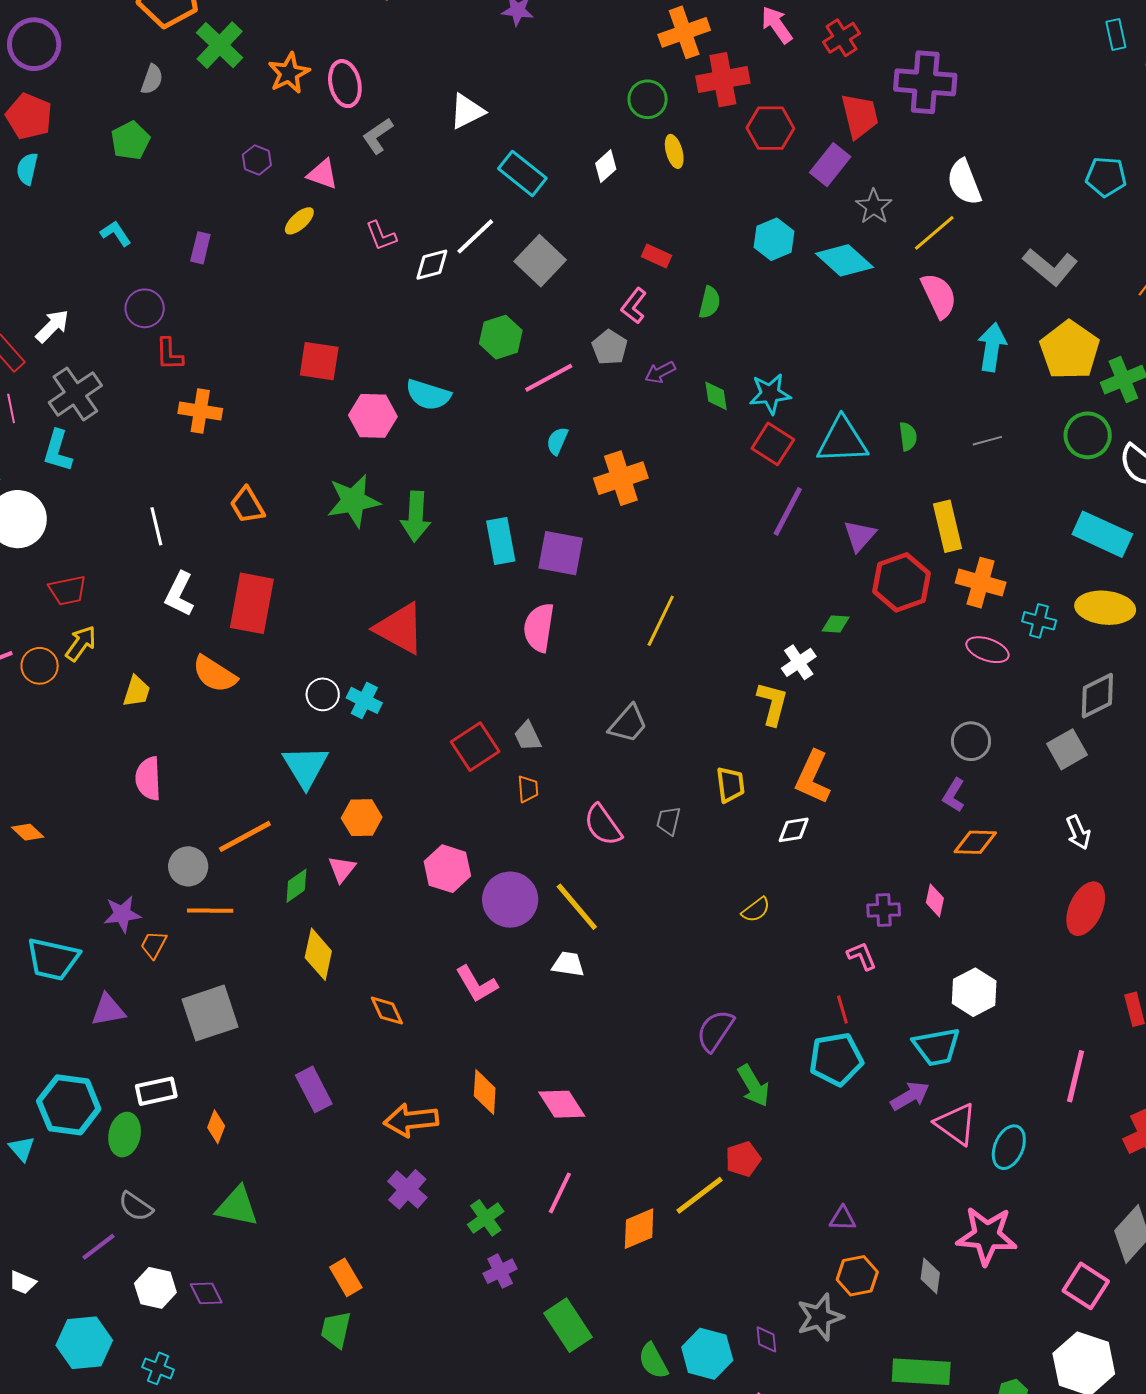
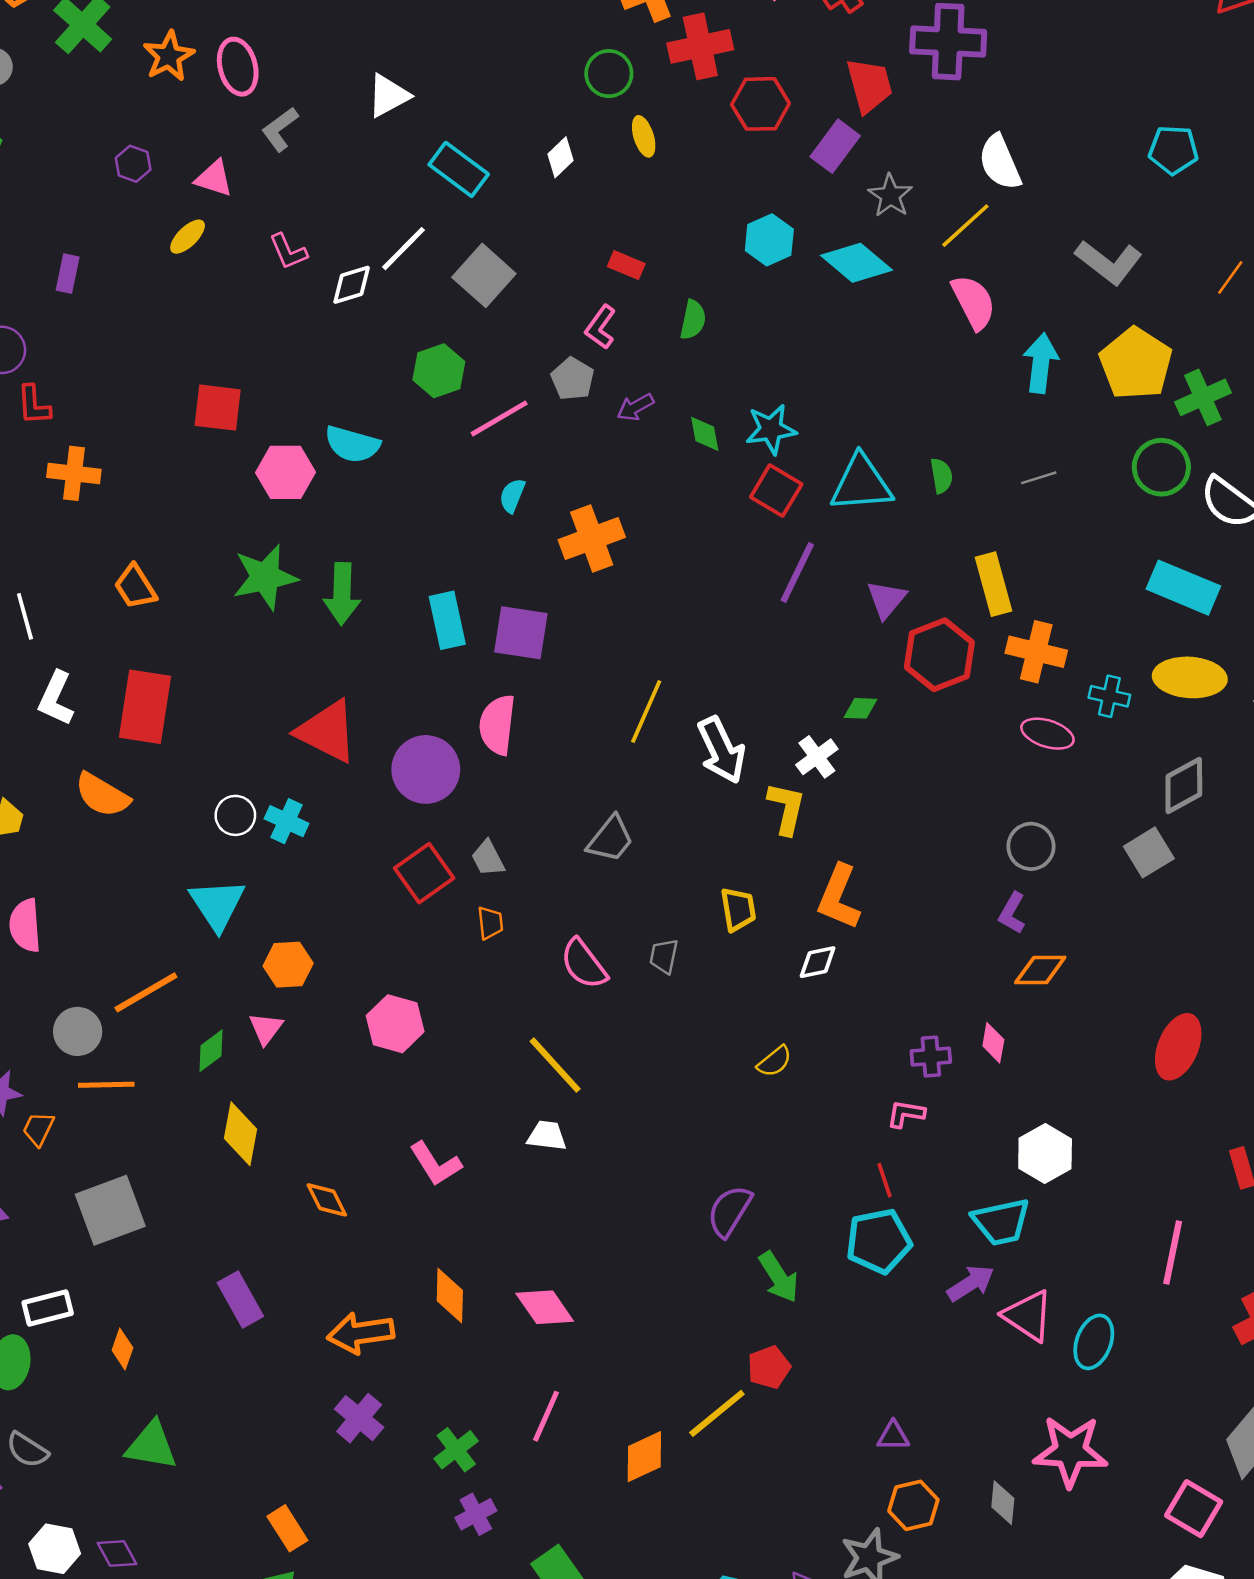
white arrow: (1078, 832) -> (721, 750), moved, size x1.6
purple circle: (510, 900) -> (426, 769), moved
pink L-shape: (862, 956) -> (906, 1114), turned -56

